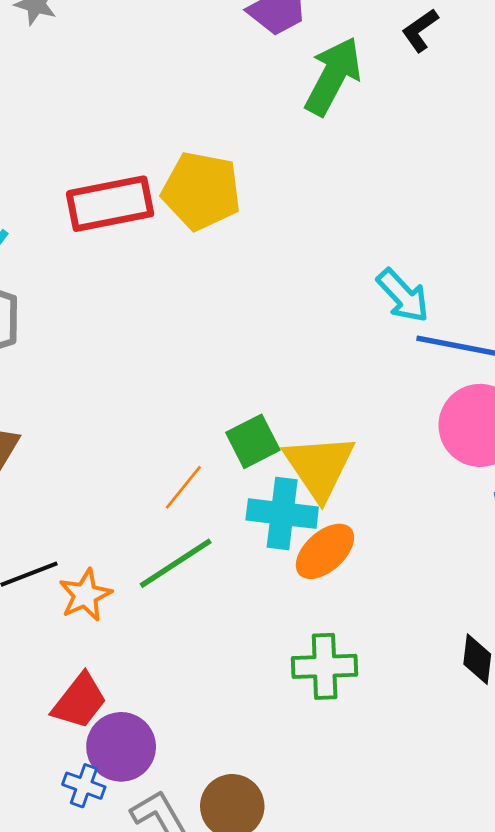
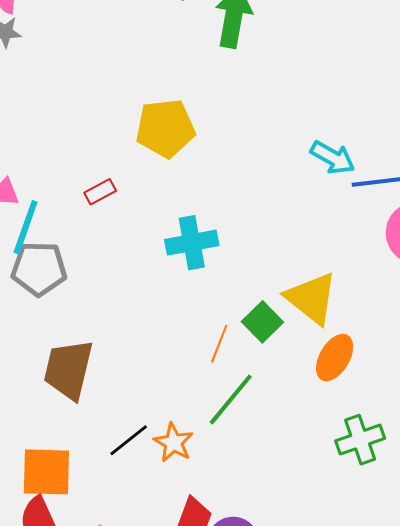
red rectangle: (110, 204) -> (100, 192), moved, size x0.5
green square: (253, 441) -> (262, 322), moved
cyan cross: (282, 514) -> (192, 243), moved

